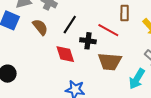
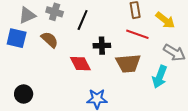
black line: (70, 25) -> (83, 20), moved
red line: (108, 30) -> (137, 34), moved

